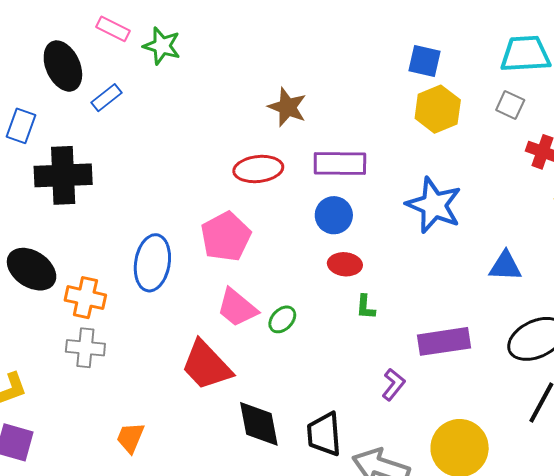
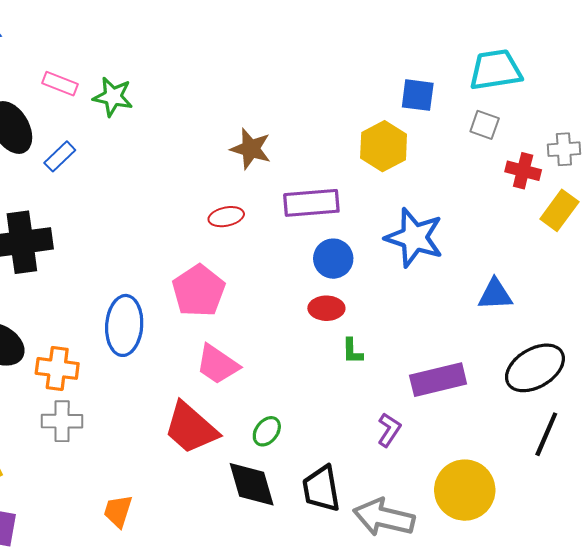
blue square: (424, 61) -> (418, 95), moved
yellow hexagon: (438, 109) -> (384, 146), moved
red ellipse: (258, 169) -> (226, 217), size x0.7
blue circle: (334, 215) -> (333, 259), moved
green ellipse: (282, 319) -> (267, 431), moved

